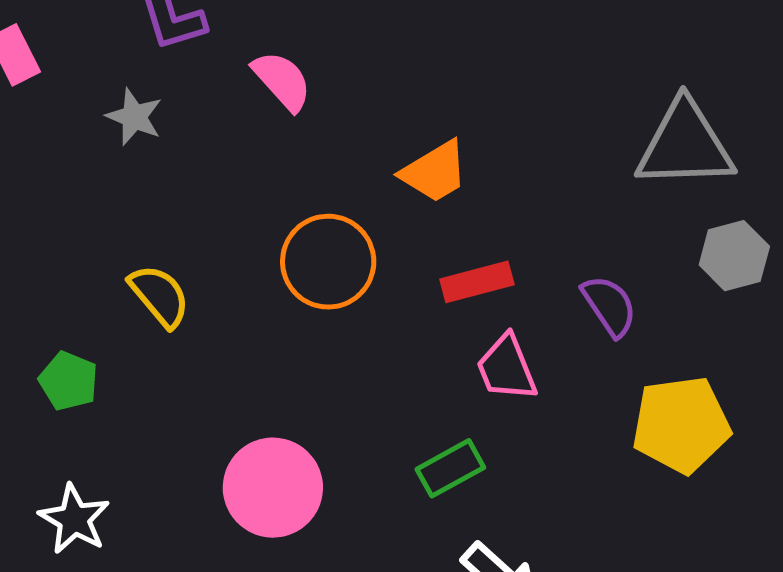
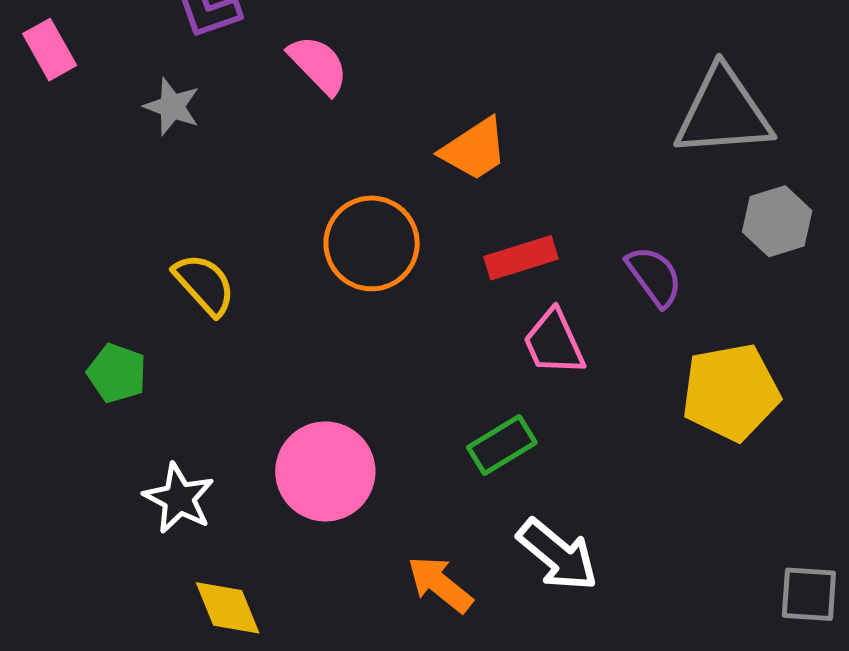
white star: (74, 519) -> (179, 498), moved

